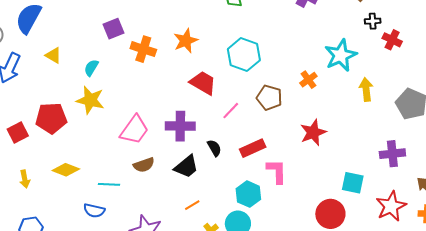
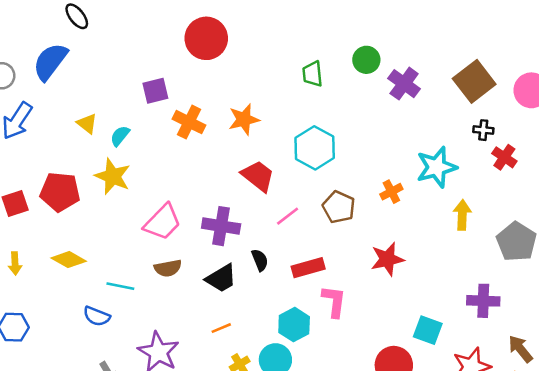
yellow triangle: (53, 55) -> (87, 124), moved

